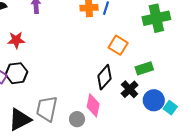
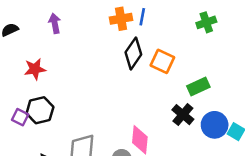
green cross: (156, 18) -> (206, 22), size x0.6
black diamond: (104, 77) -> (133, 53), moved

